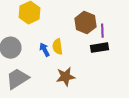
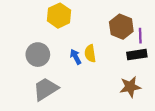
brown star: (65, 77) -> (130, 87), moved

